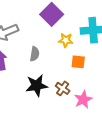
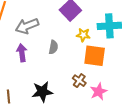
orange square: (78, 62) -> (95, 56), size x1.6
black star: (37, 86) -> (42, 92), moved

